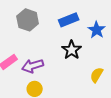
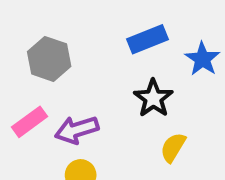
gray hexagon: (28, 20) -> (49, 59), moved
yellow semicircle: (97, 75) -> (173, 147), moved

